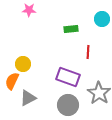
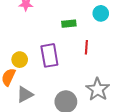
purple rectangle: (68, 77) -> (49, 55), moved, turned 60

